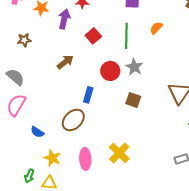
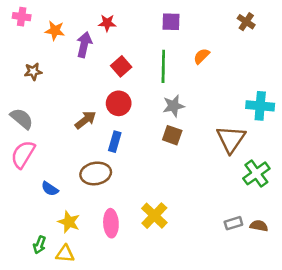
brown arrow: (65, 62) -> (85, 120), moved
gray star: (134, 67) -> (173, 106), turned 30
red circle: (110, 71) -> (119, 103), moved
brown square: (133, 100) -> (172, 135), moved
brown ellipse: (73, 120) -> (96, 173), turned 35

